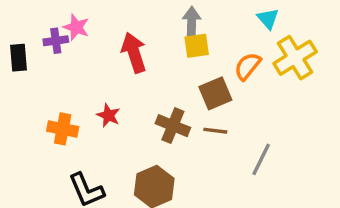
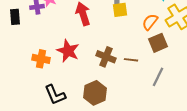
brown square: (215, 93) -> (158, 43), moved
red star: (108, 115) -> (68, 51), size x1.6

